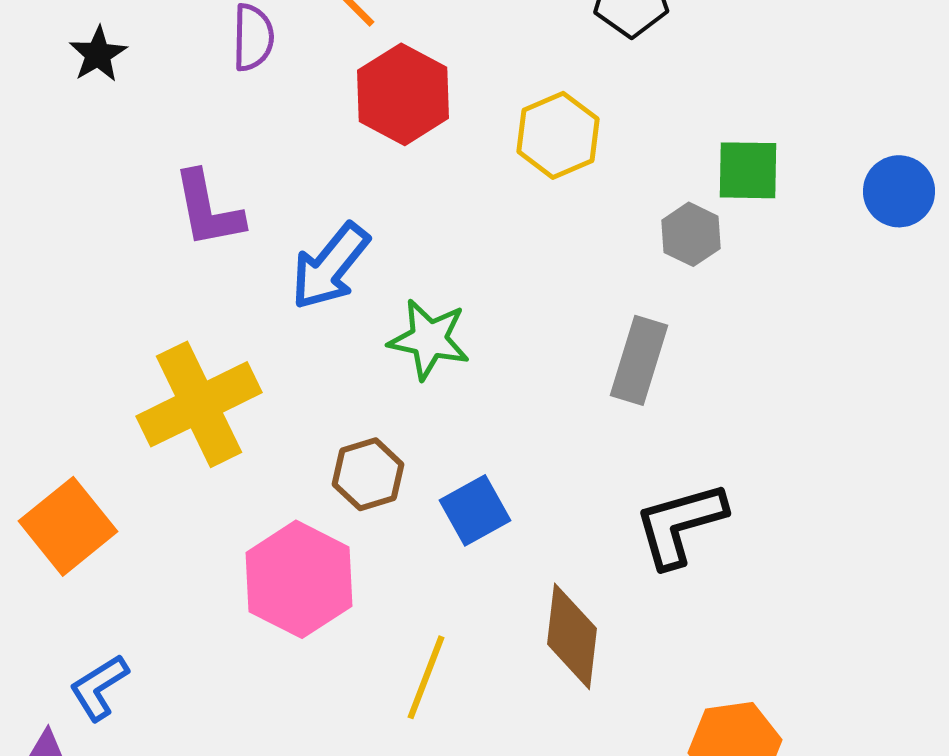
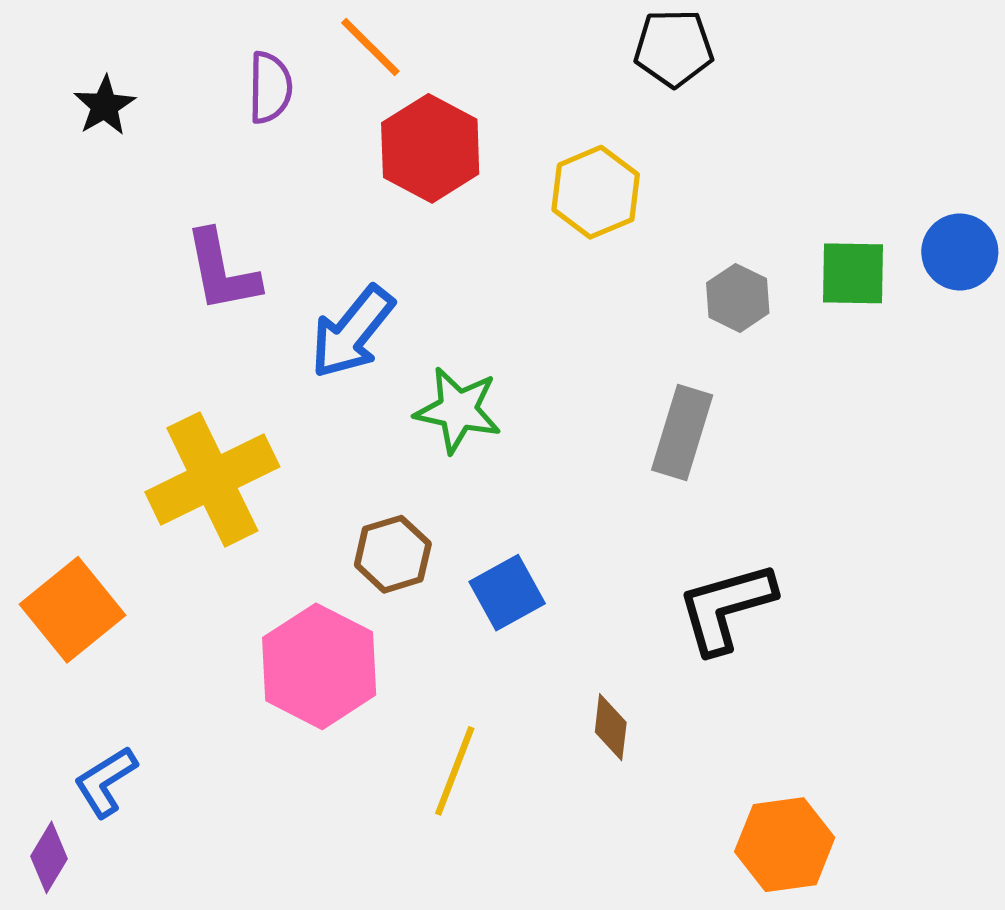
green square: (748, 170) -> (853, 273), moved
brown diamond: (572, 636) -> (611, 727), size x0.6

